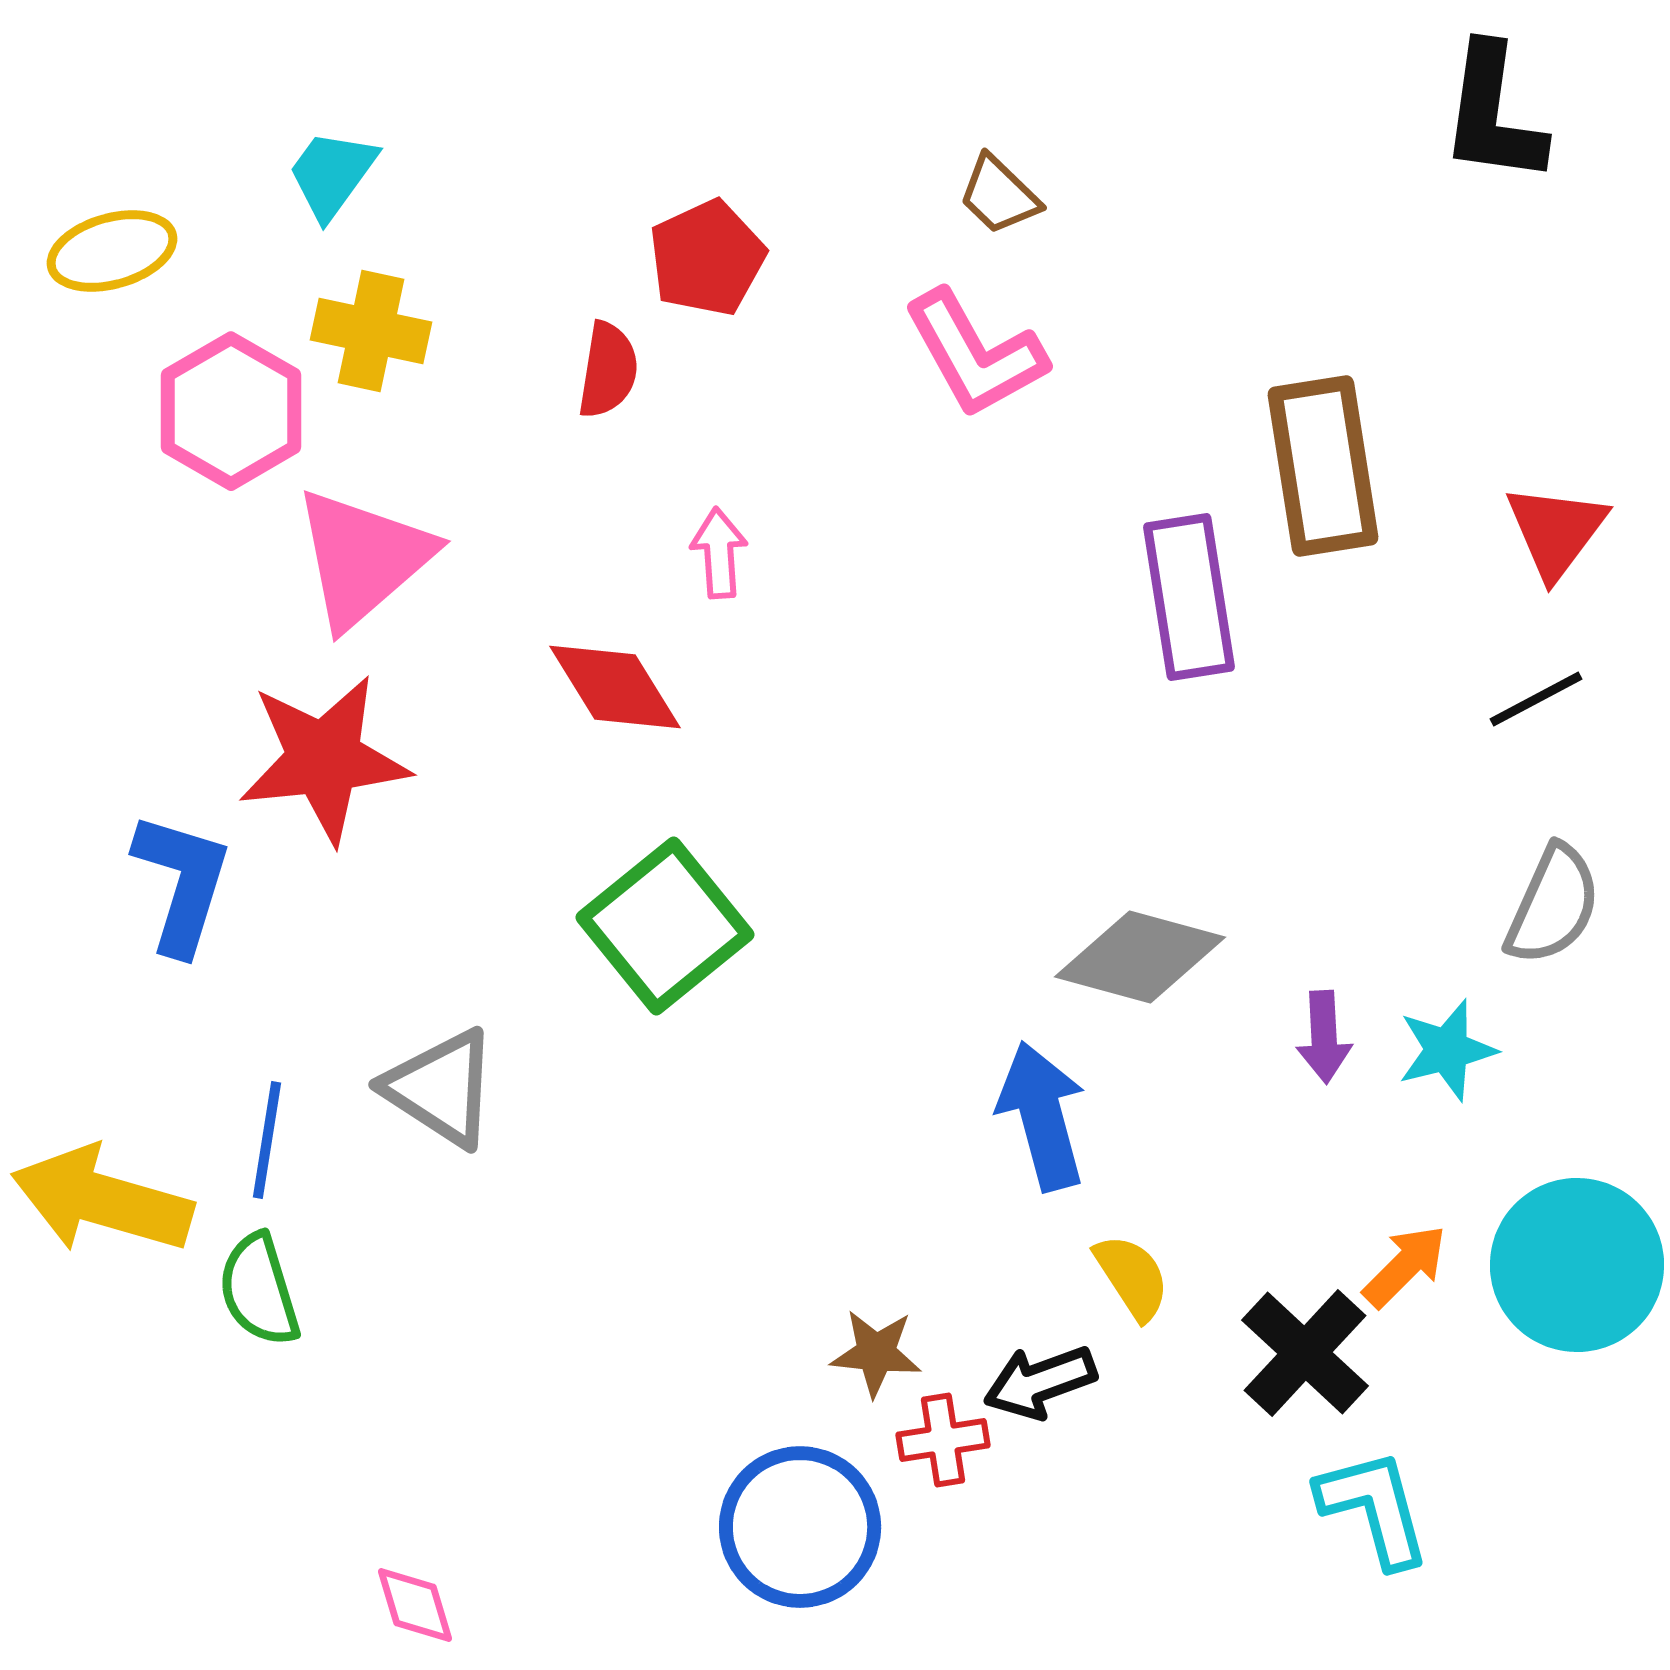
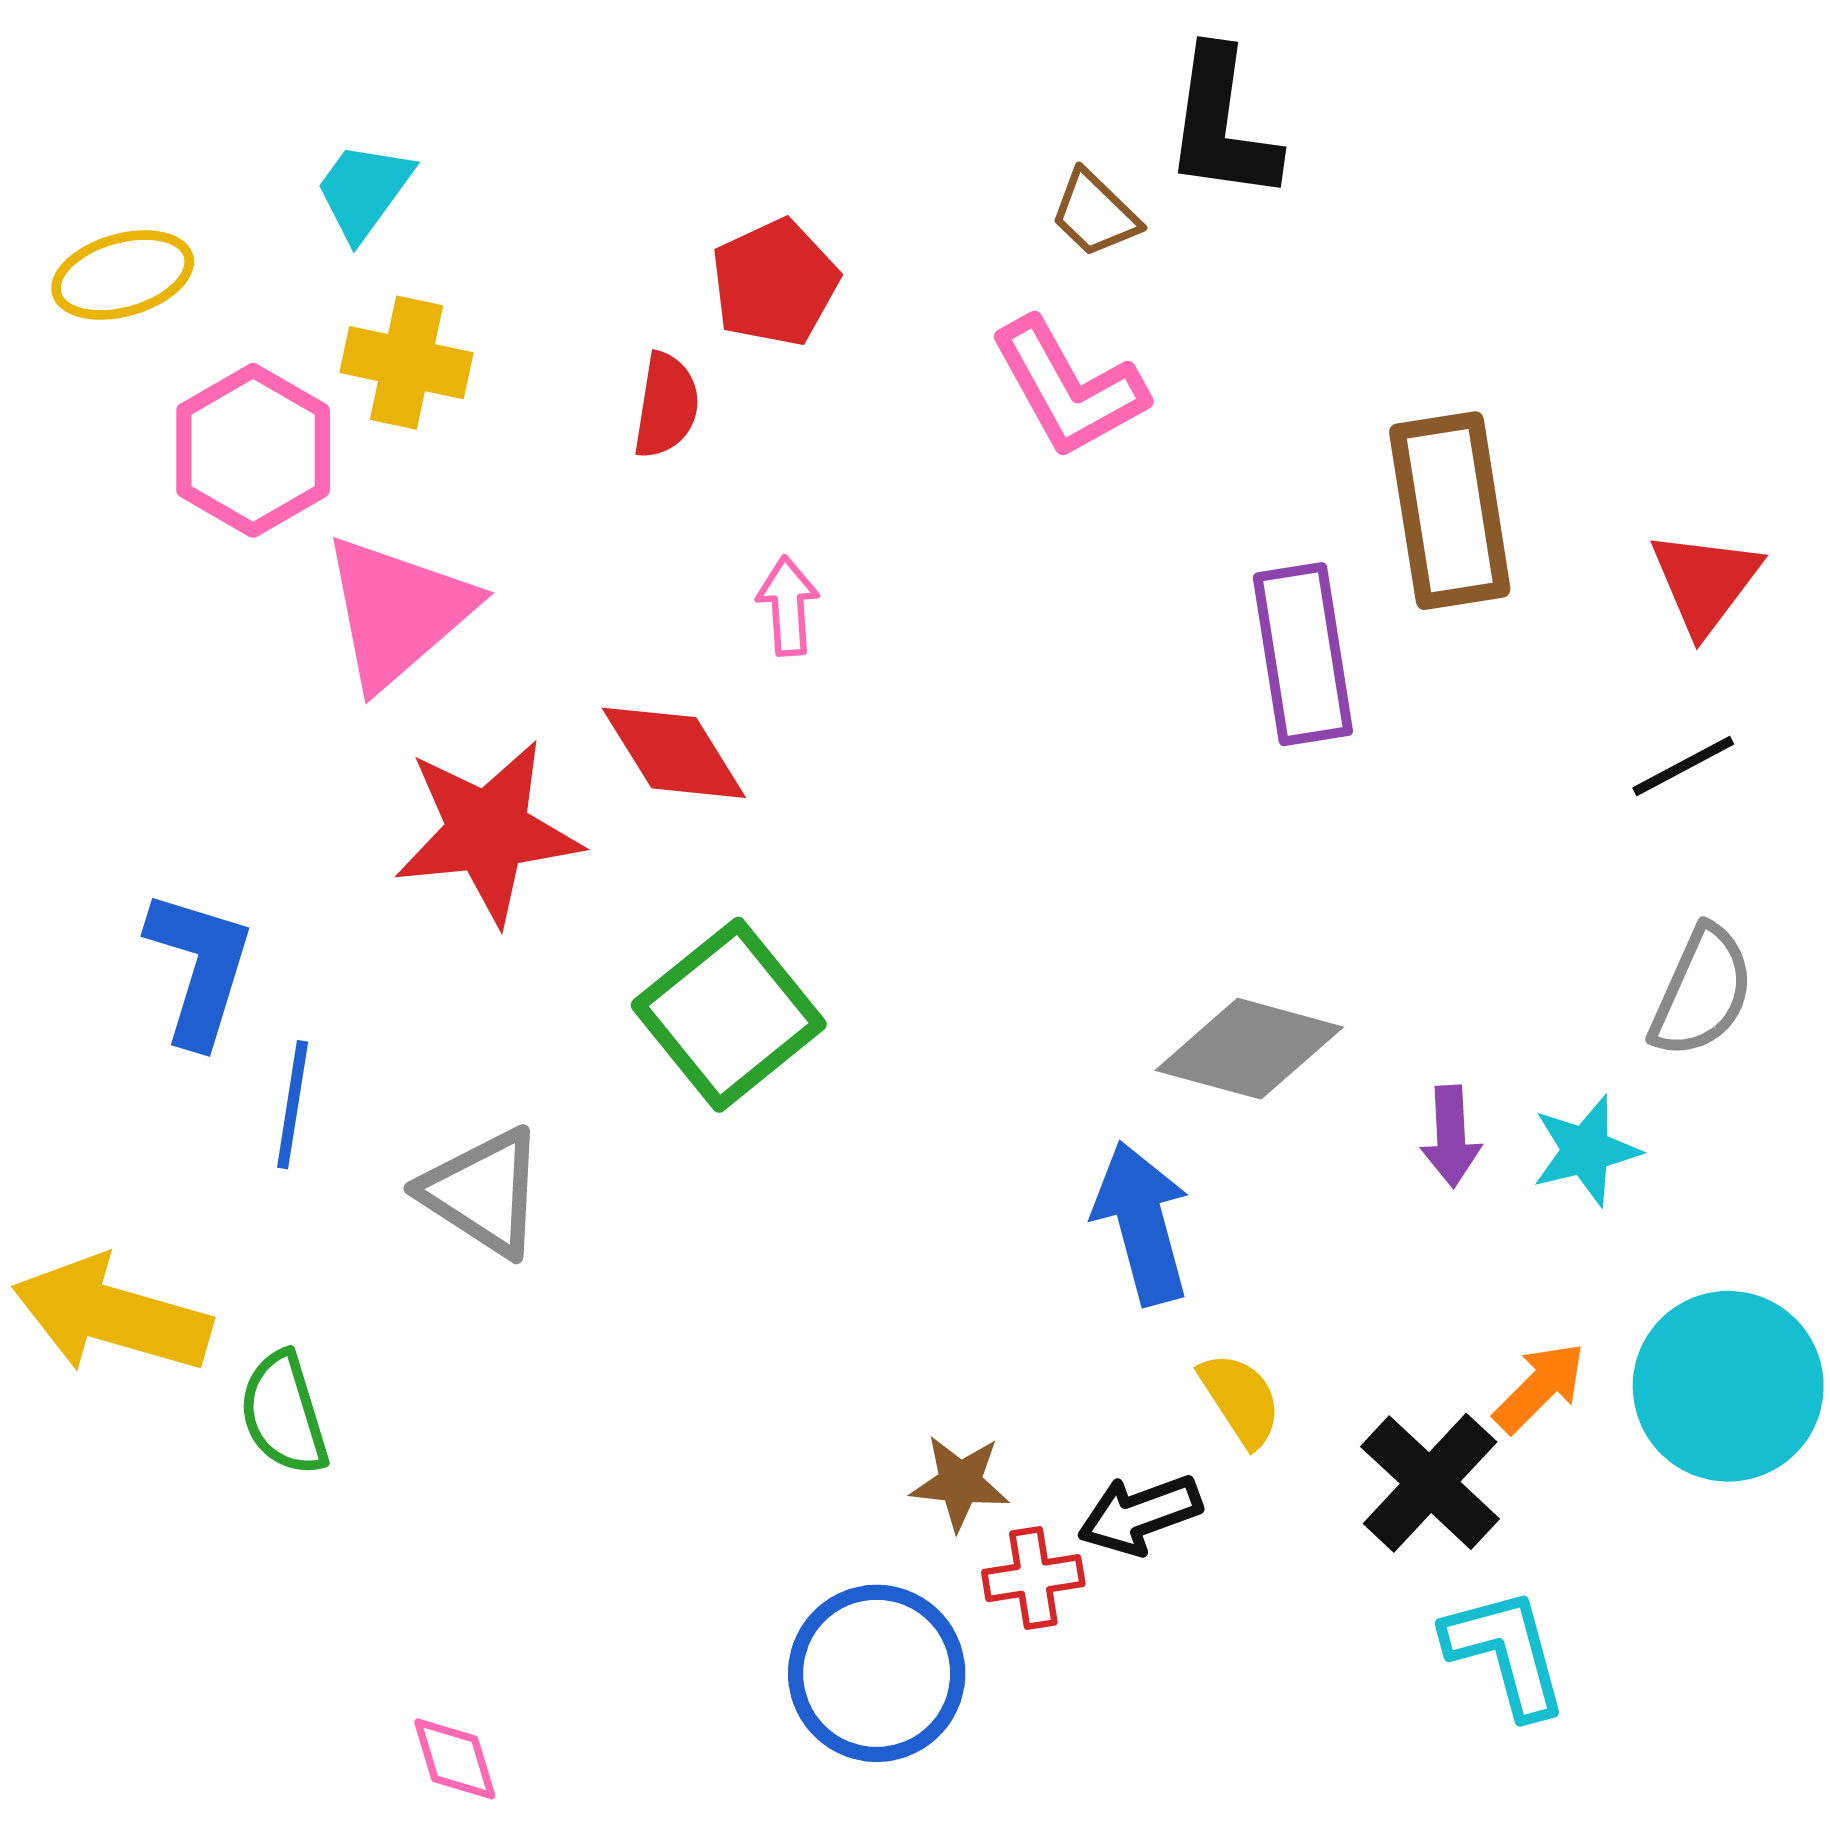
black L-shape: (1493, 114) -> (1222, 125), moved
red star: (324, 759) -> (488, 832), moved
blue line: (267, 1140) -> (293, 1105), moved

